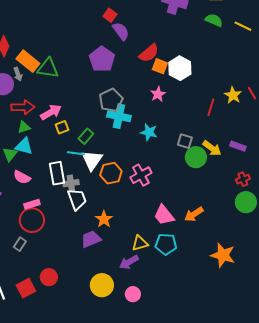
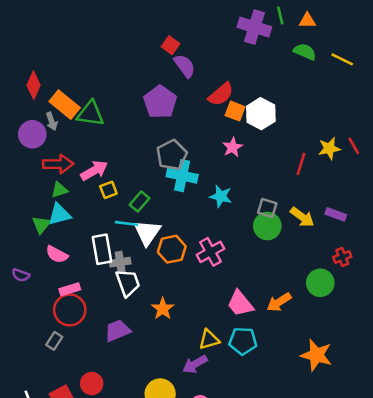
yellow star: (233, 95) -> (329, 149), turned 30
cyan triangle: (24, 146) -> (59, 214), turned -30
green circle: (196, 157) -> (267, 226), moved
green circle: (246, 202) -> (320, 283), moved
purple trapezoid: (91, 239) -> (118, 331), moved

